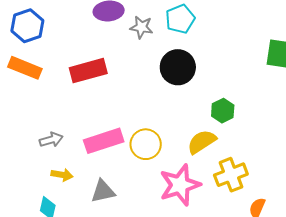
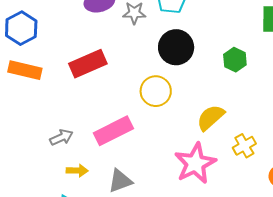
green hexagon: (223, 111) -> (235, 60), moved
yellow circle: (146, 144) -> (156, 91), moved
yellow cross: (231, 175) -> (244, 146), size x0.7

